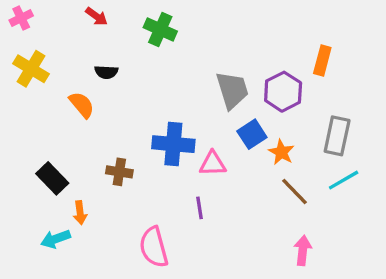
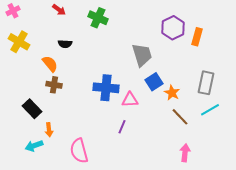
purple hexagon: (283, 92) -> (173, 28), moved
brown cross: (119, 172) -> (54, 85), moved
purple line: (200, 208) -> (122, 127), turned 32
pink semicircle: (154, 247) -> (79, 151), moved

